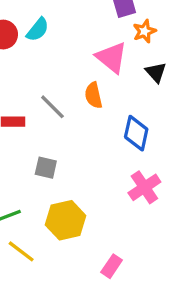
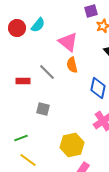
pink triangle: (112, 58) -> (68, 42), moved
yellow hexagon: (66, 220) -> (72, 145), moved

